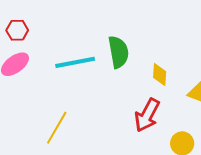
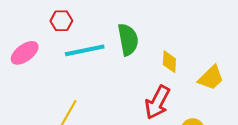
red hexagon: (17, 30) -> (61, 21), moved

